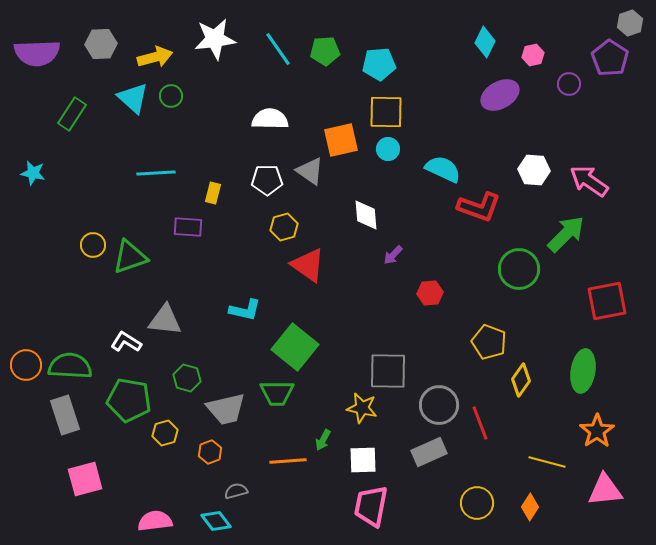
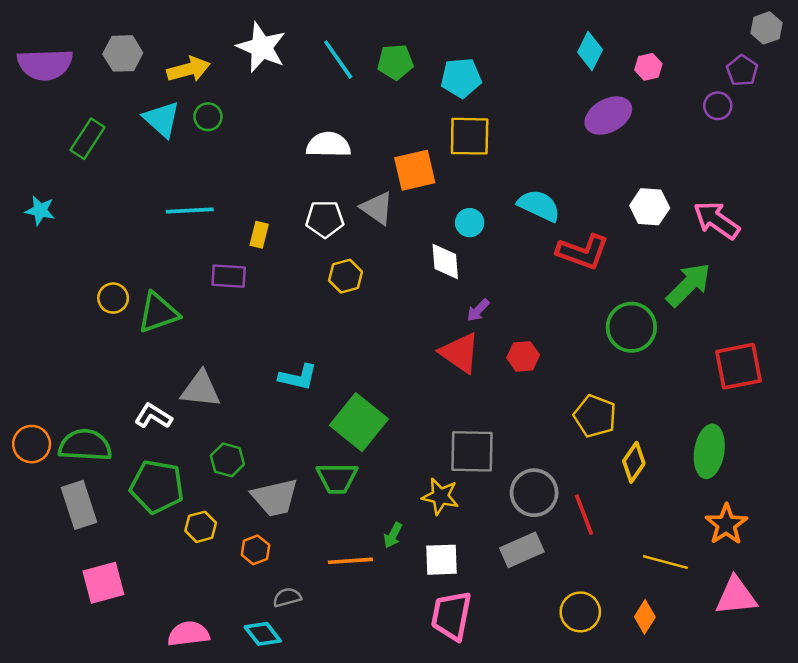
white star: (215, 39) -> (262, 47), turned 30
purple pentagon: (610, 58) -> (742, 71), size x0.7
purple circle: (569, 84) -> (718, 106), moved
cyan circle: (388, 149) -> (470, 223), moved
red triangle: (308, 265) -> (460, 353), moved

